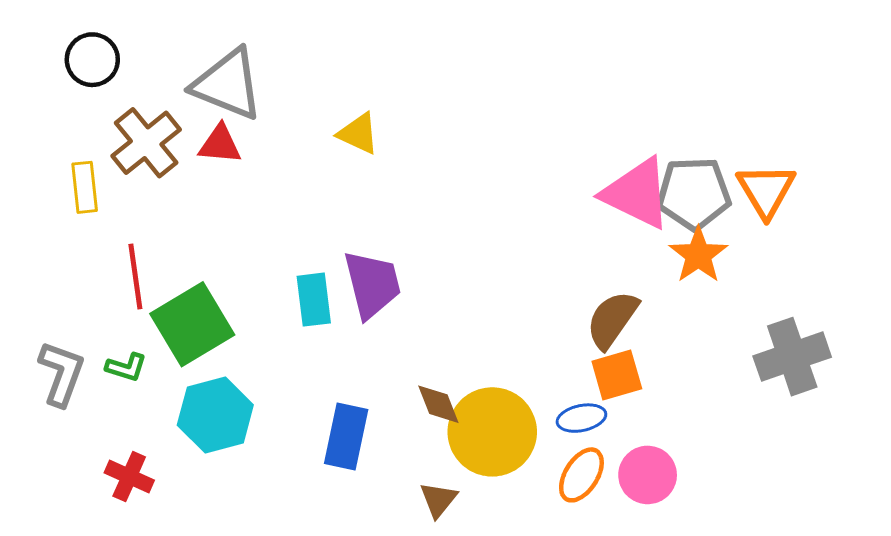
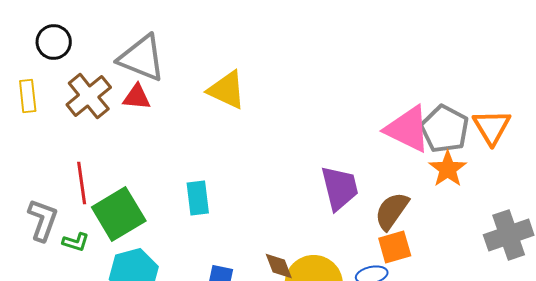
yellow triangle: (358, 133) -> (227, 90), size x1.4
yellow rectangle: (85, 187) -> (28, 96), moved
gray pentagon: (694, 193) -> (445, 129), turned 30
purple trapezoid: (372, 284) -> (340, 188), moved
gray L-shape: (62, 373) -> (43, 220), moved

